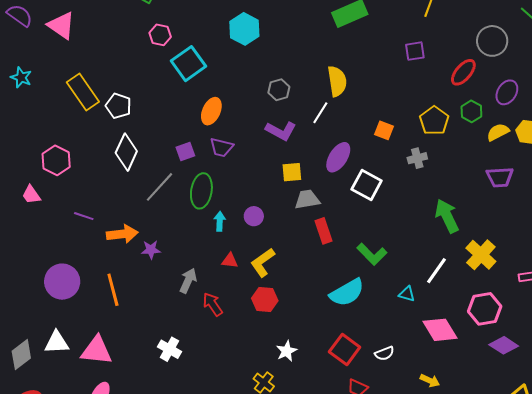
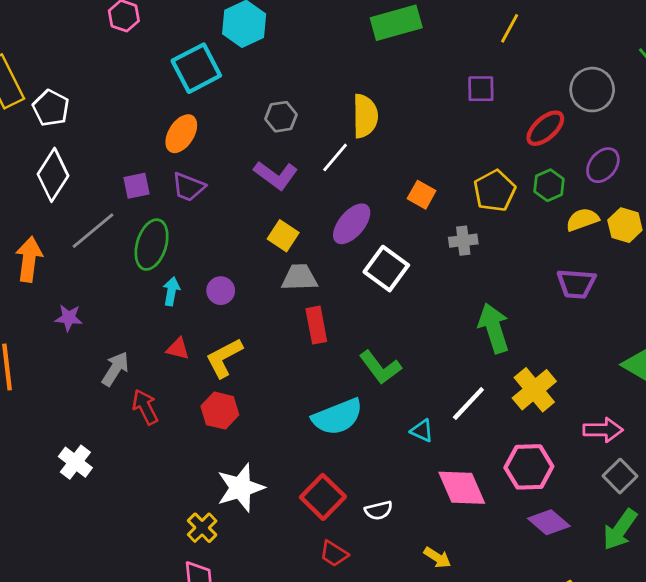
cyan square: (189, 64) -> (196, 68), moved
yellow square: (292, 172) -> (283, 236), turned 30
orange arrow: (122, 234) -> (29, 259), moved, turned -84
white star: (287, 351) -> (240, 488), size x1.6

